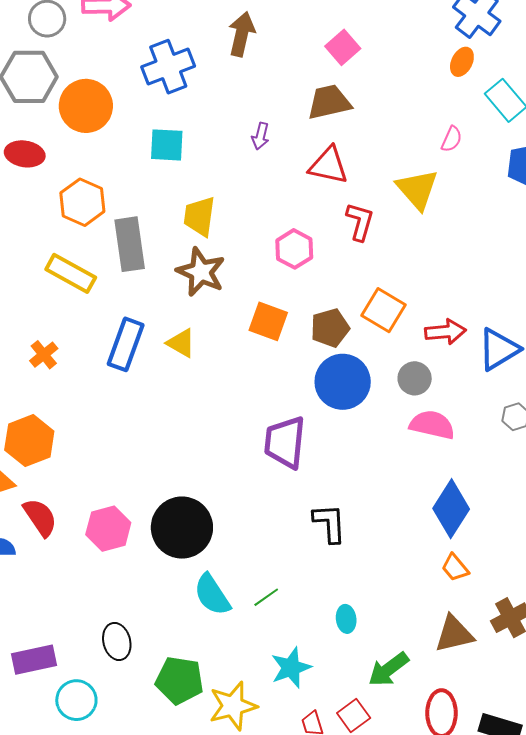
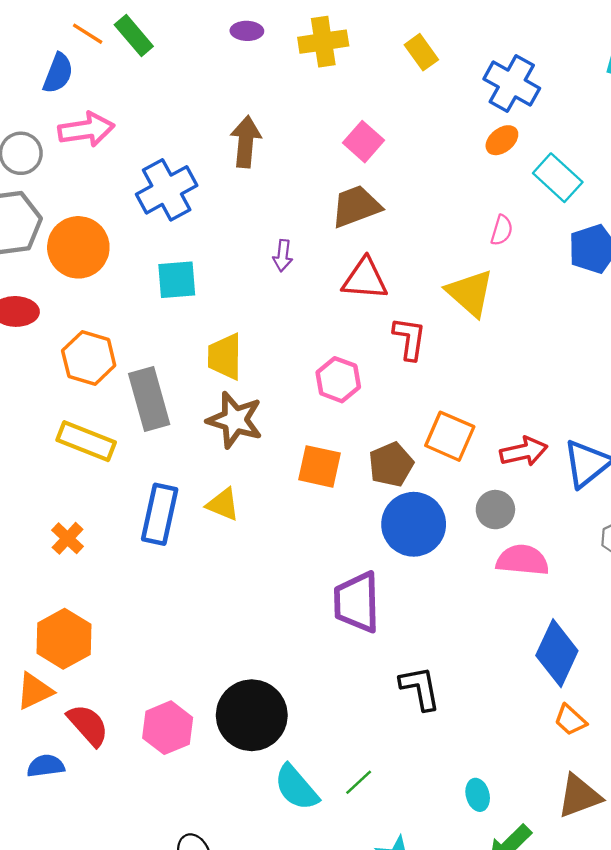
orange ellipse: (462, 62) -> (502, 140), turned 32
cyan ellipse: (346, 619) -> (478, 795), moved

